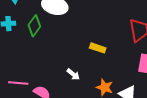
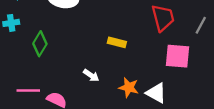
green diamond: (34, 26) -> (40, 44), moved

